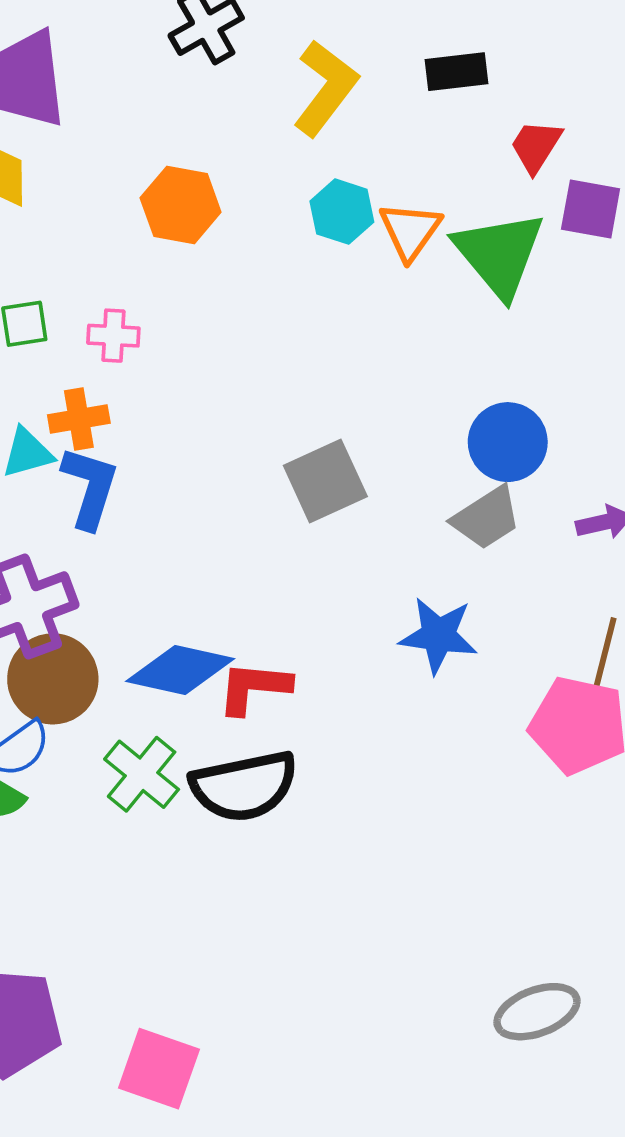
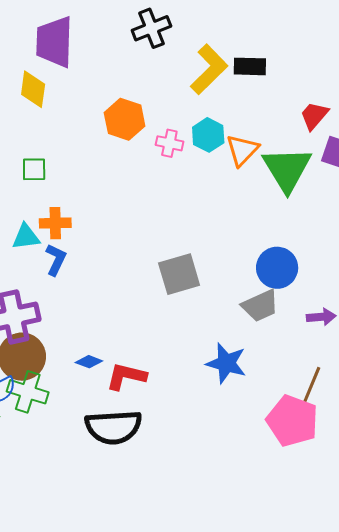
black rectangle: (457, 72) -> (250, 66), moved
pink cross: (113, 336) -> (169, 143), moved
blue L-shape: (90, 487) -> (56, 260), size x0.7
blue diamond: (180, 670) -> (89, 362), size x0.5
green cross: (142, 774) -> (28, 392), moved, turned -30

